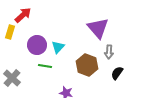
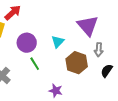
cyan triangle: (58, 47) -> (58, 42), moved
green line: (45, 66) -> (35, 64), turned 48

